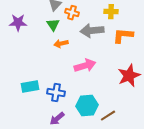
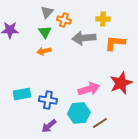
orange arrow: (61, 44) -> (44, 51), moved
pink arrow: (85, 66) -> (89, 89), moved

